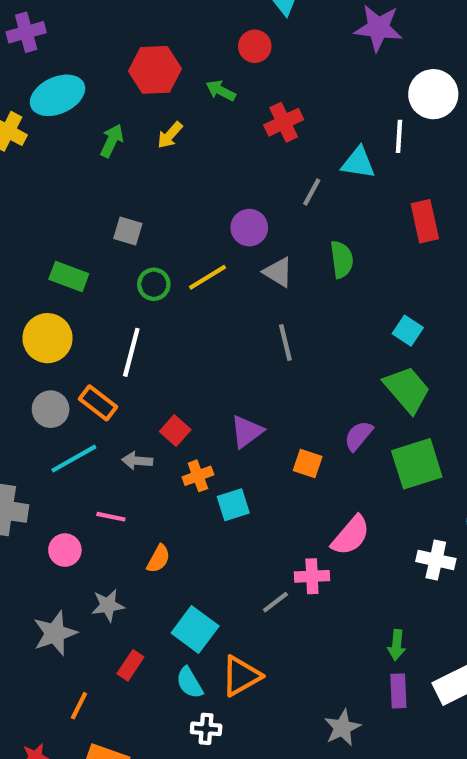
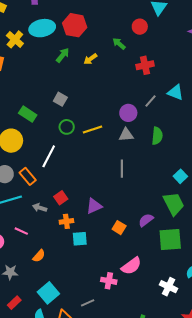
red hexagon: (155, 70) -> (75, 25), moved
purple circle: (249, 228) -> (128, 113), moved
gray triangle: (278, 272) -> (126, 135), turned -49
gray line: (275, 602) -> (88, 303), moved

